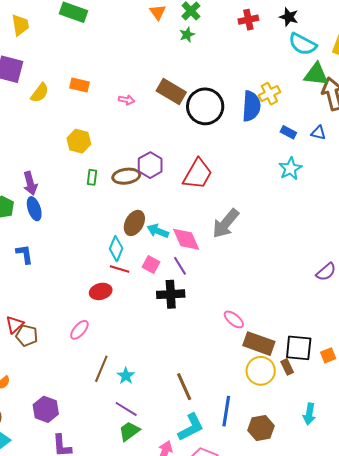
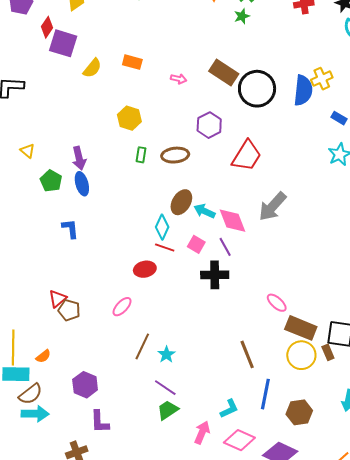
purple hexagon: (150, 165) -> (209, 125), moved
brown line: (184, 387) -> (247, 354), moved
cyan L-shape: (191, 427) -> (229, 409), size x0.7

